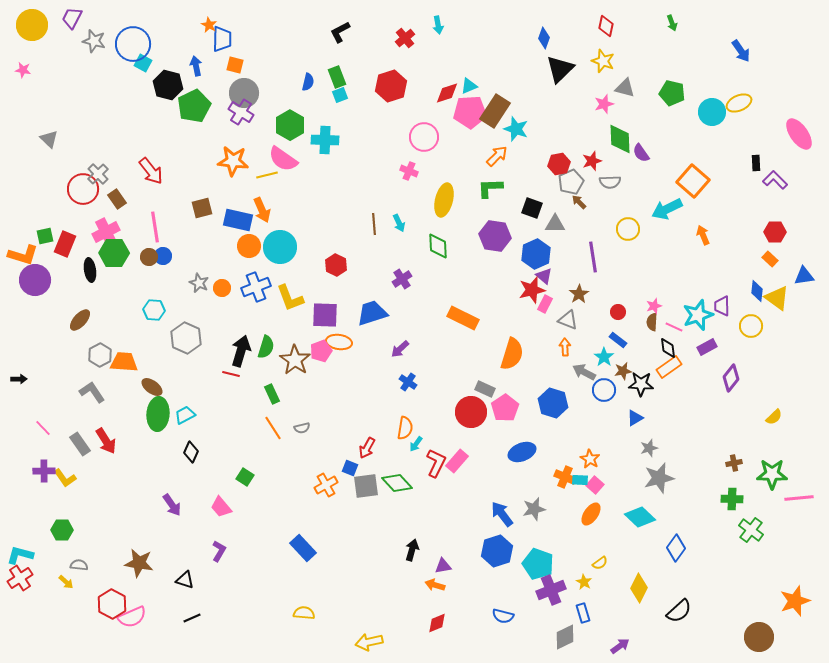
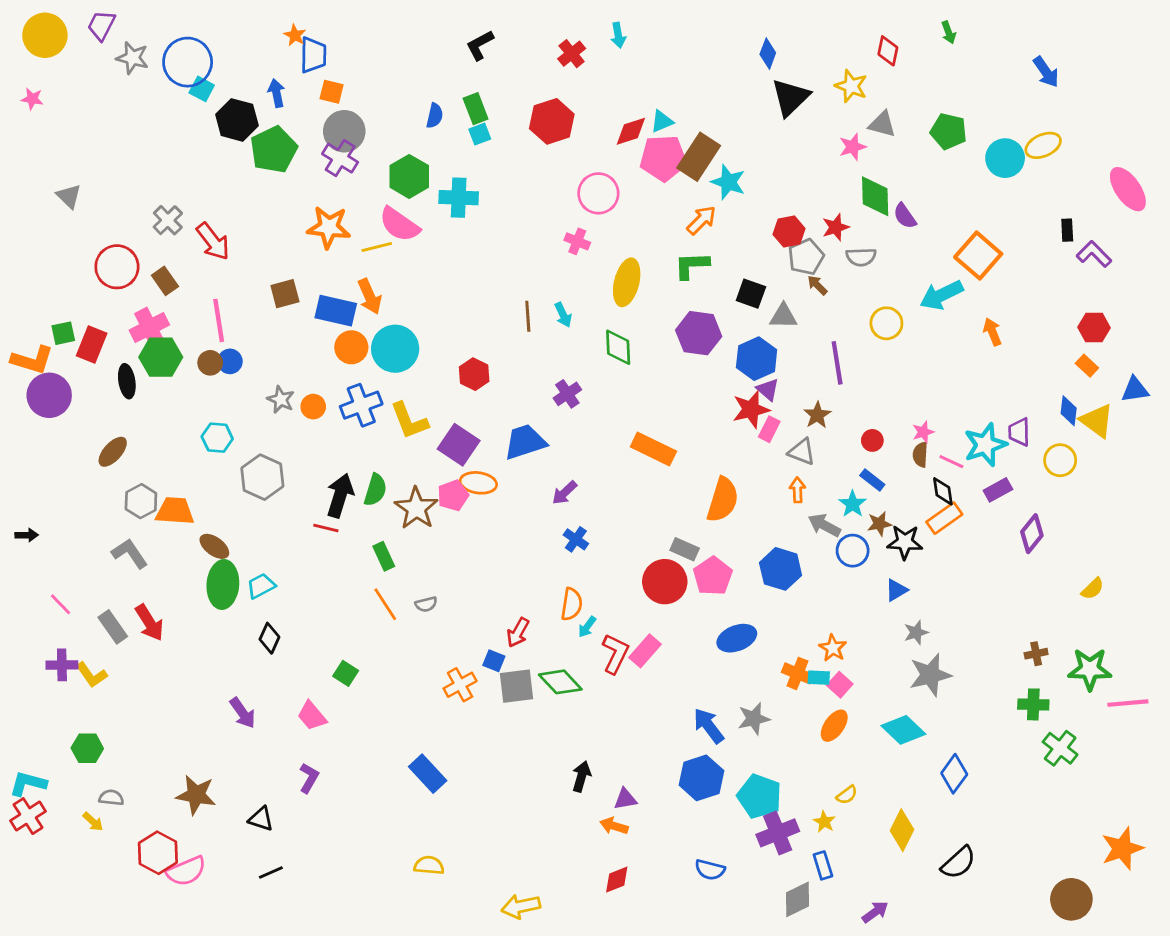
red diamond: (606, 26) -> (888, 51), moved
gray cross: (98, 174) -> (168, 220), moved
purple square: (325, 315) -> (459, 445), turned 32

